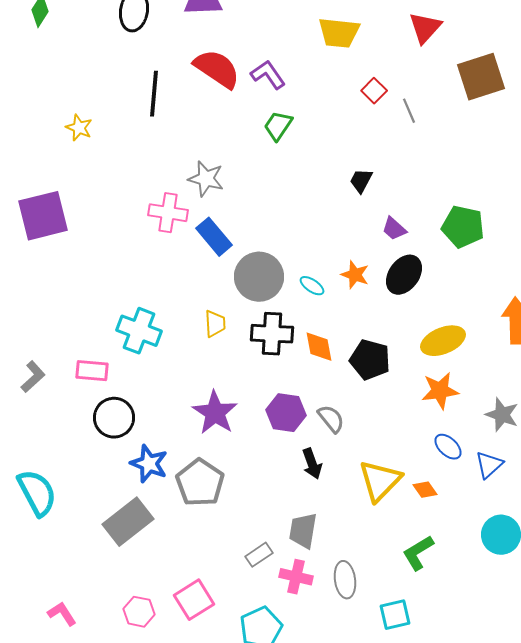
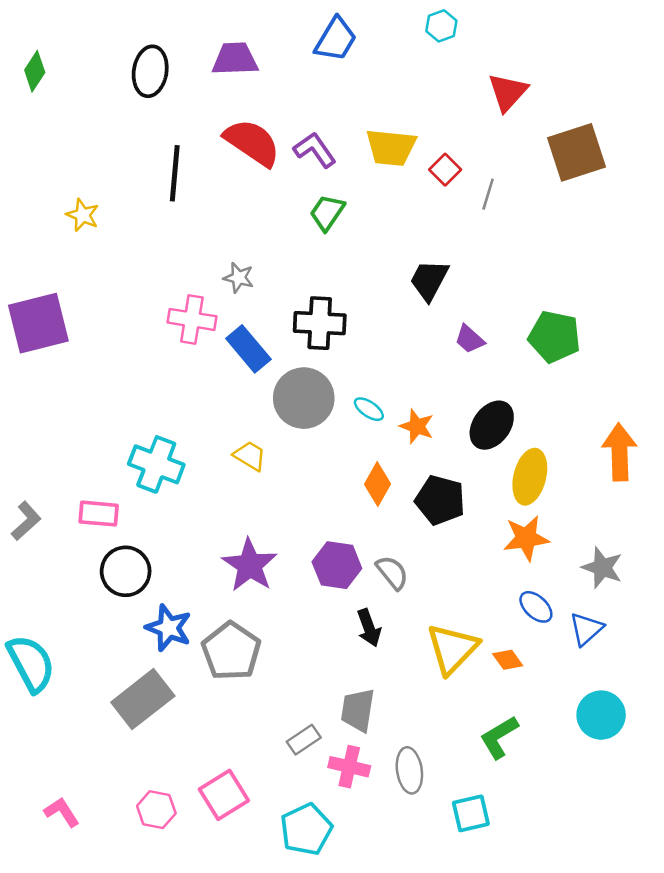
yellow trapezoid: (339, 33) -> (391, 147), moved
gray line: (409, 111) -> (488, 194), turned 40
gray star: (206, 179) -> (239, 278), size x0.7
black trapezoid: (361, 181) -> (429, 280), size x1.4
orange star: (355, 275) -> (417, 426), moved
black ellipse: (404, 275) -> (492, 425), moved
yellow trapezoid: (215, 324) -> (250, 456), turned -56
black cross: (272, 334) -> (320, 323), moved
yellow ellipse: (443, 341) -> (530, 477), turned -54
orange diamond: (319, 347) -> (377, 484), turned 40

